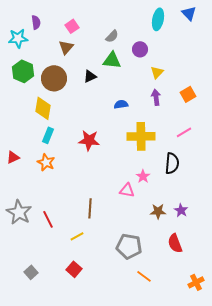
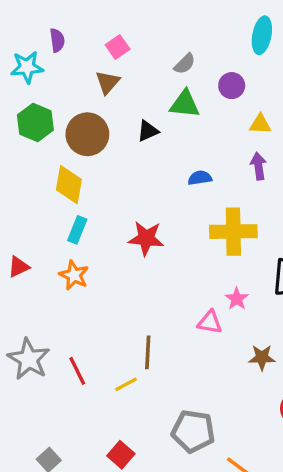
yellow triangle: (157, 72) -> (260, 124), turned 48
yellow line: (77, 236) -> (126, 384), moved
gray pentagon: (129, 246) -> (193, 431), moved

